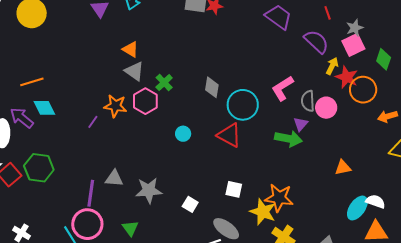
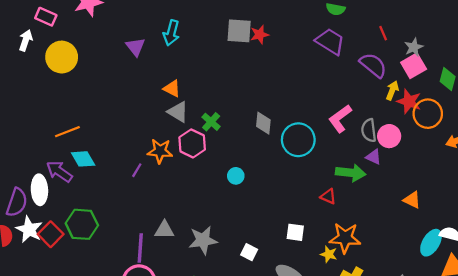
purple triangle: (301, 124) -> (374, 157), moved, turned -42
red triangle: (229, 135) -> (328, 196), moved, size x0.6
orange triangle: (343, 168) -> (412, 200), turned 42
yellow star: (263, 212) -> (329, 254), size x0.6

